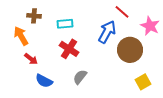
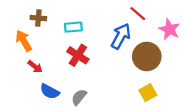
gray semicircle: (80, 77) -> (79, 97), moved
yellow square: (143, 82) -> (148, 93), moved

